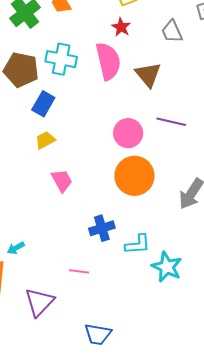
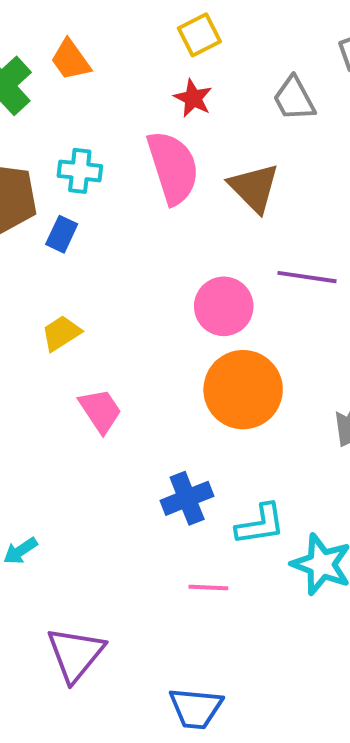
cyan cross: (61, 59) -> (80, 171), size x0.7
blue rectangle: (43, 104) -> (62, 234), moved, size x0.7
pink line: (79, 271) -> (208, 588), moved

